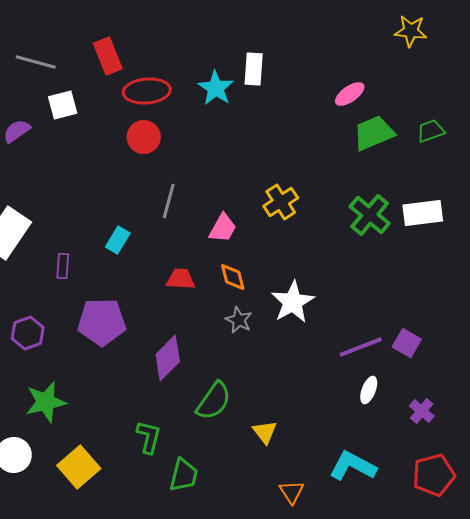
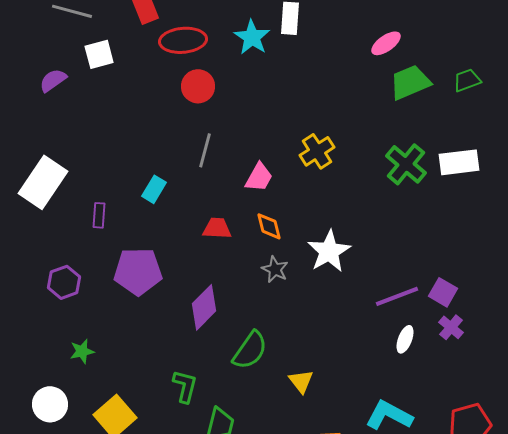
red circle: (144, 137) -> (198, 86), moved
green star: (46, 402) -> (82, 351), size x0.6
purple cross: (422, 411) -> (451, 327), moved

